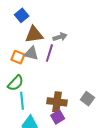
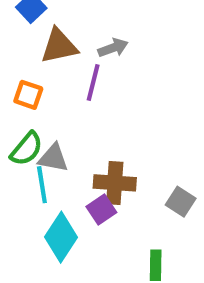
gray triangle: (31, 53) -> (53, 158), moved
gray square: (87, 99) -> (181, 202), moved
purple square: (58, 117) -> (101, 209), moved

